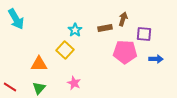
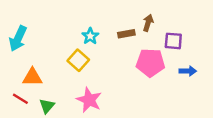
cyan arrow: (16, 19) -> (18, 39), moved, turned 55
orange triangle: (39, 64) -> (32, 77), moved
pink star: (74, 83) -> (89, 100), size x1.5
red line: (10, 87) -> (20, 99), moved

